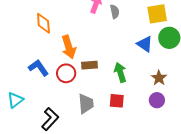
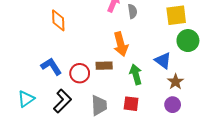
blue triangle: (145, 44) -> (163, 61), moved
orange arrow: (69, 47) -> (121, 44), moved
black L-shape: (50, 119) -> (62, 101), moved

